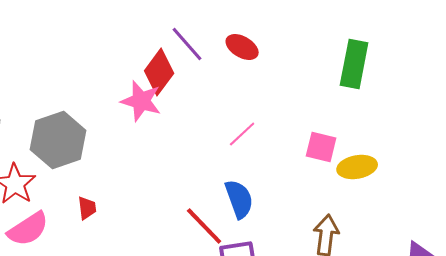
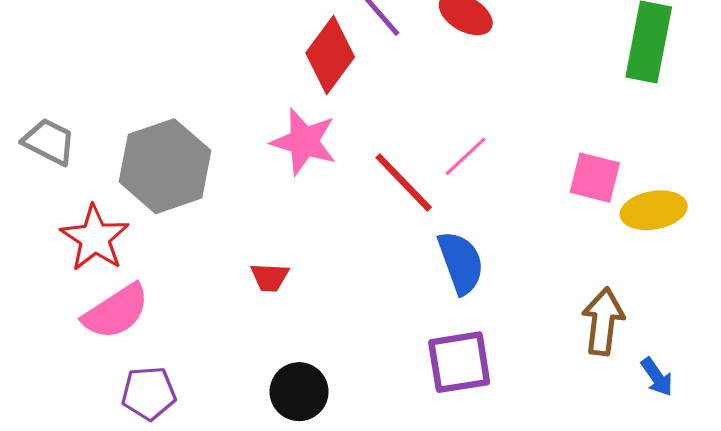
pink star: (141, 101) -> (304, 142), moved
red trapezoid: (87, 208) -> (270, 277), moved, turned 100
red line: (204, 226) -> (404, 182), moved

